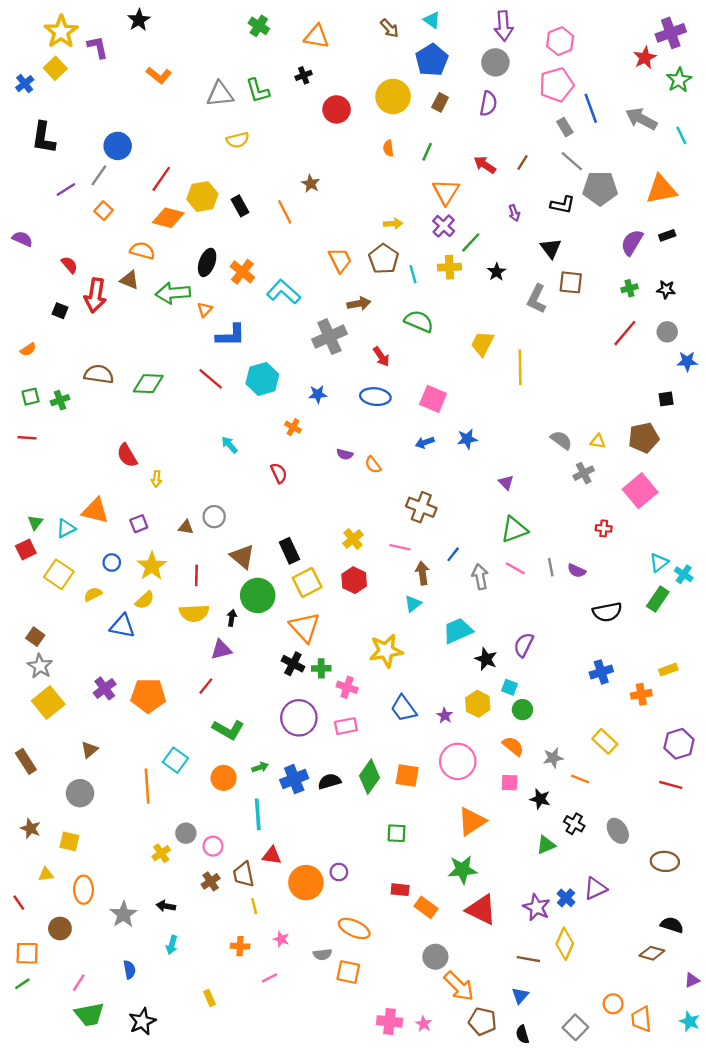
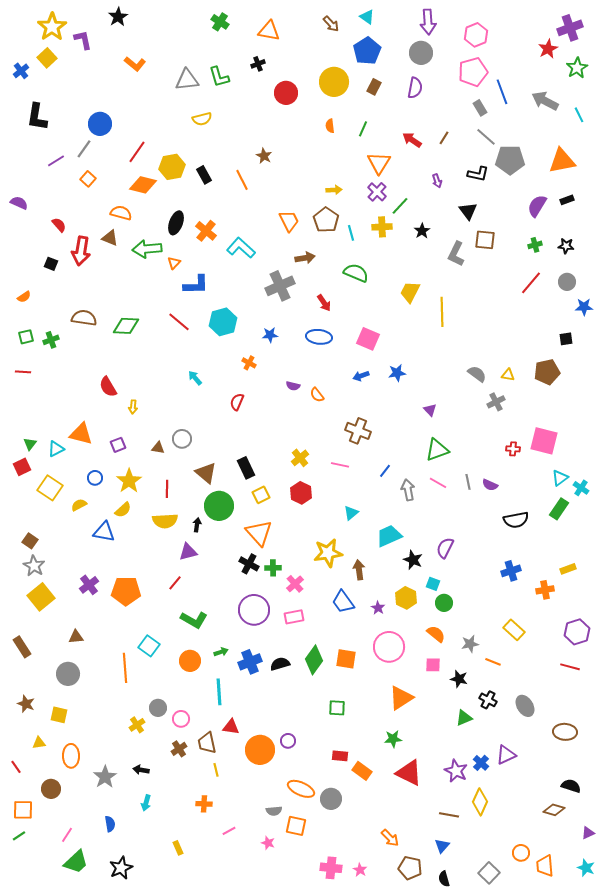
red semicircle: (279, 473) -> (237, 402), turned -132
pink square: (640, 491) -> (544, 441), moved, turned -36
brown arrow: (422, 573) -> (359, 570), moved
yellow square: (307, 583) -> (261, 495), size x0.7
pink cross: (347, 687) -> (295, 584), turned 30
brown triangle: (89, 750) -> (76, 637), turned 35
green star: (462, 870) -> (393, 739), size x0.7
pink star: (281, 939) -> (268, 843), moved
gray circle: (435, 957) -> (331, 799), moved
orange arrow: (459, 986) -> (390, 838), size x0.7
green trapezoid: (89, 1014) -> (76, 862), turned -32

